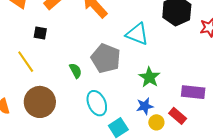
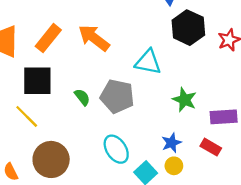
black square: (40, 33) -> (37, 81), size x2.0
green semicircle: (75, 71) -> (82, 97), moved
green star: (149, 77) -> (185, 100), moved
yellow circle: (156, 122) -> (174, 166), moved

